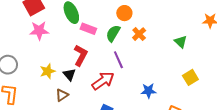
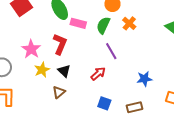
pink star: (39, 31) -> (31, 49), moved, turned -30
red L-shape: (81, 55) -> (60, 44), moved
red arrow: (103, 81) -> (98, 74), size x0.7

